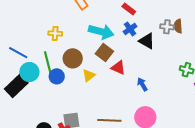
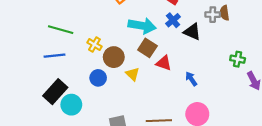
yellow cross: (55, 33) -> (94, 45), moved, turned 32
blue line: (18, 53) -> (54, 56), turned -30
green line: (48, 63) -> (61, 30), moved, turned -55
cyan circle: (29, 72) -> (71, 105), moved
yellow triangle: (89, 75) -> (133, 74), turned -32

